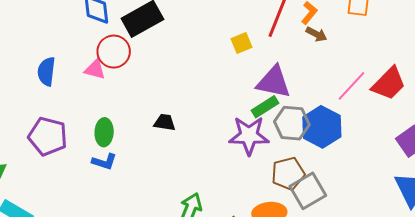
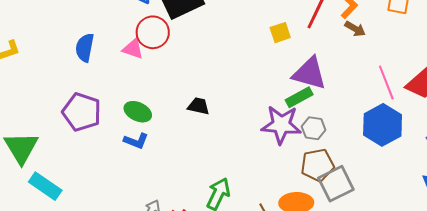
pink line: (351, 86) -> (386, 83), turned -68
gray hexagon: (292, 123) -> (314, 128), moved, size x0.7
blue hexagon: (322, 127) -> (383, 125), moved
green ellipse: (104, 132) -> (138, 112), turned -72

